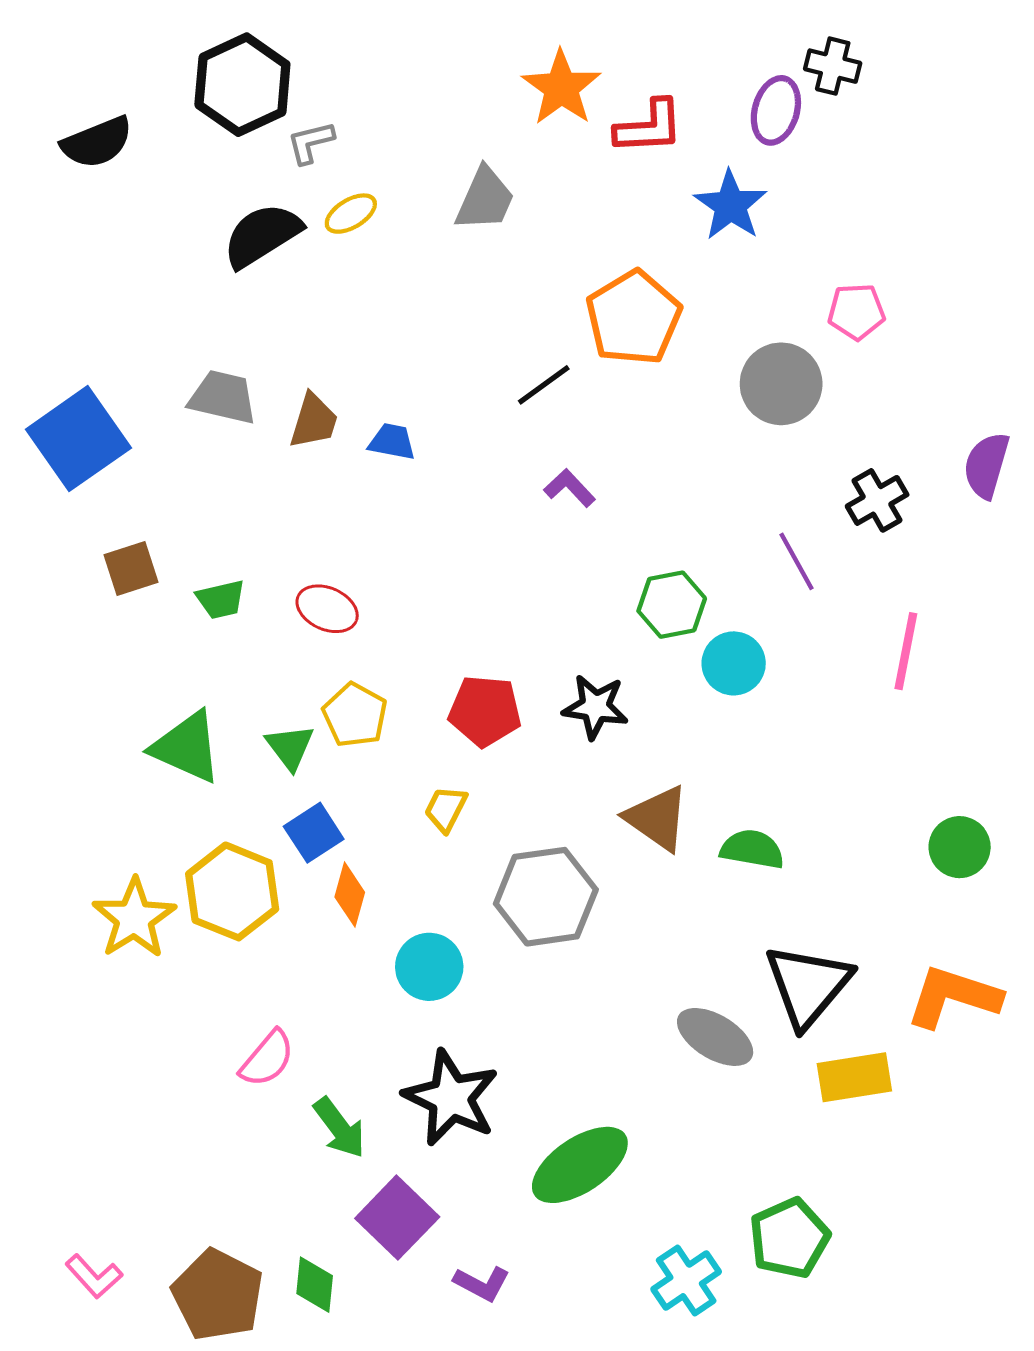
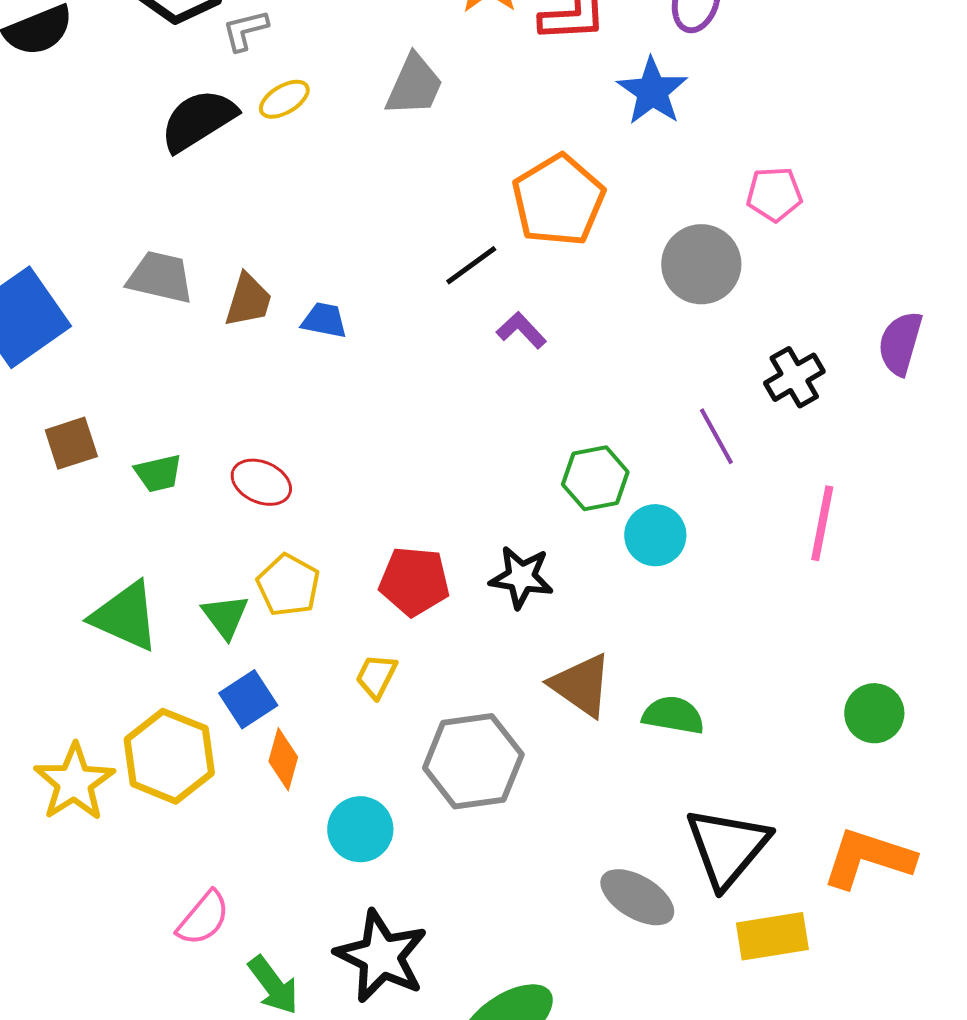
purple L-shape: (570, 488) -> (521, 330), moved

